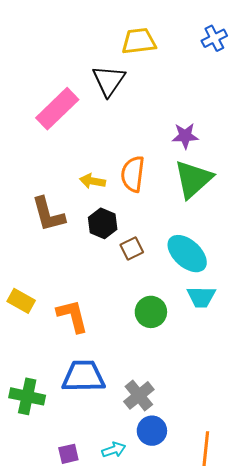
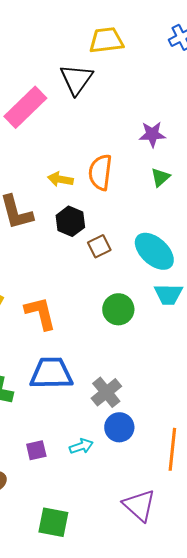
green triangle: (193, 179) -> (160, 177), size x0.5

